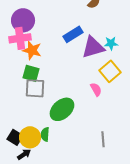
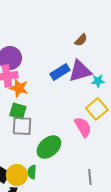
purple triangle: (93, 47) -> (80, 71), moved
pink semicircle: (96, 89) -> (83, 127), size x1.5

